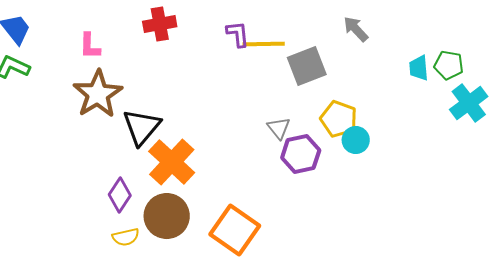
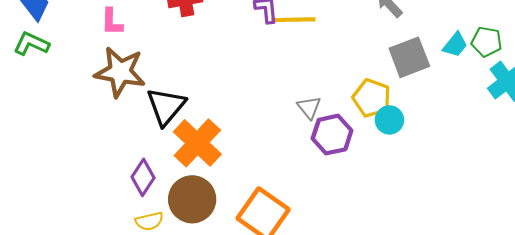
gray square: (307, 66) -> (409, 57), moved
cyan trapezoid: (419, 68) -> (455, 45), turned -136
brown star: (98, 94) -> (120, 72), turned -30

